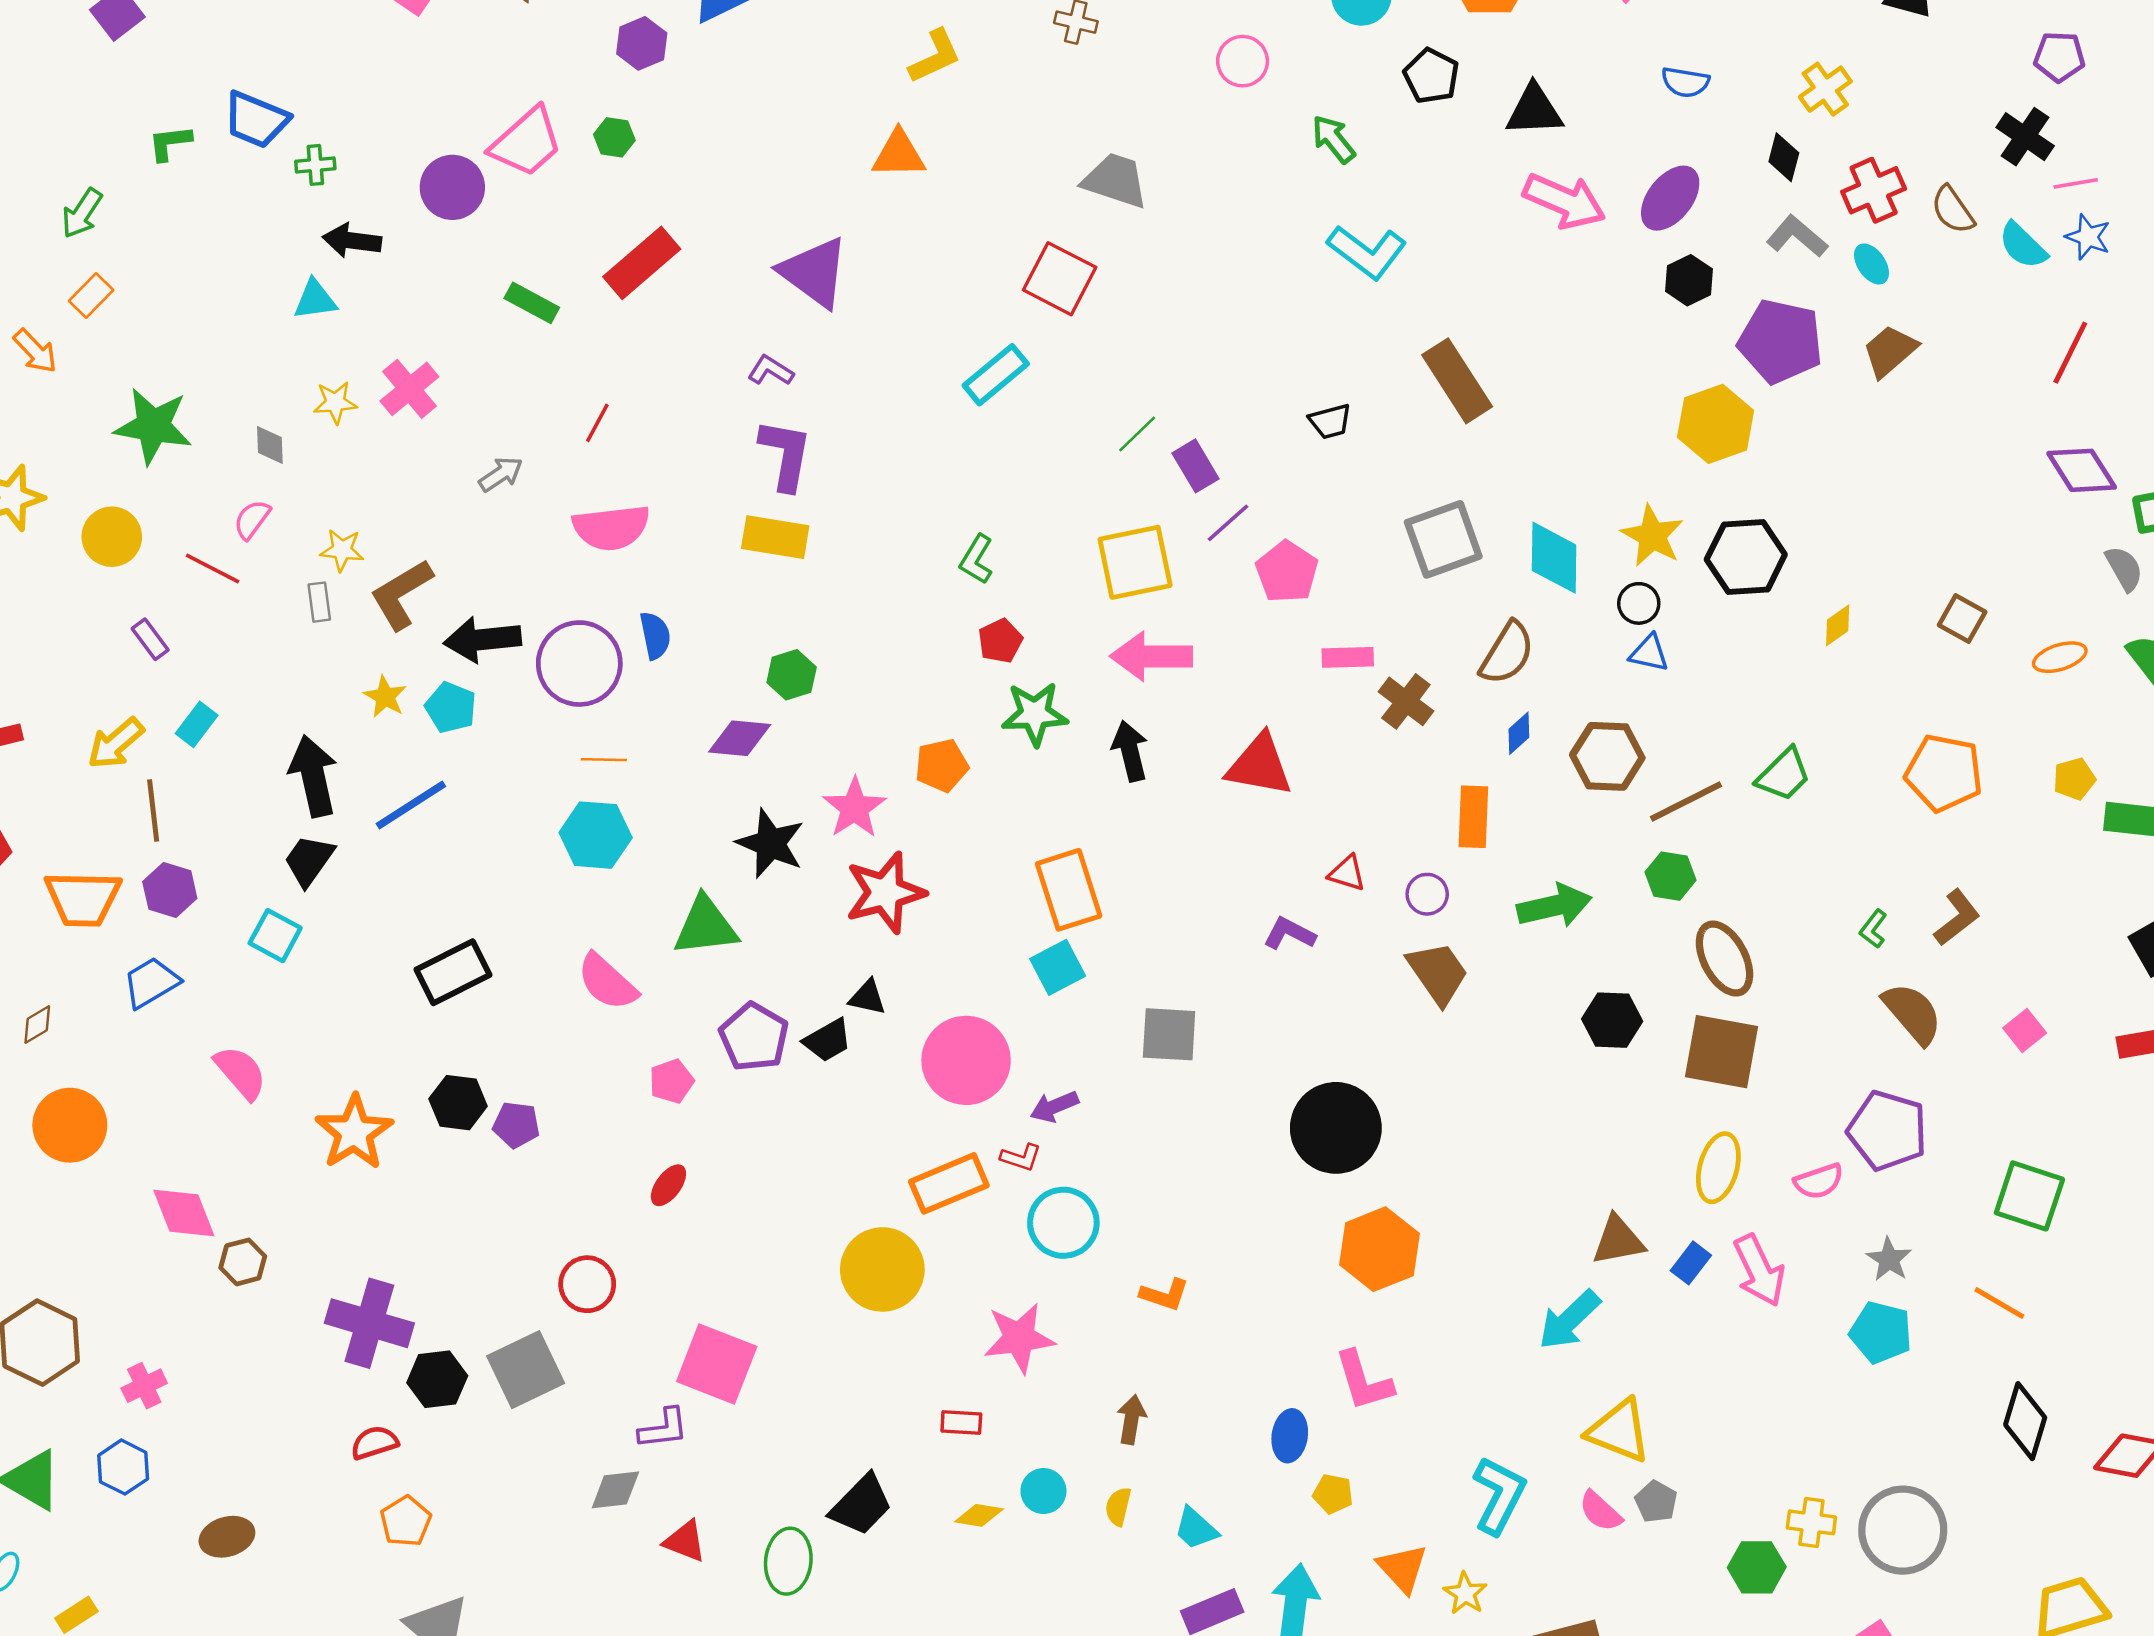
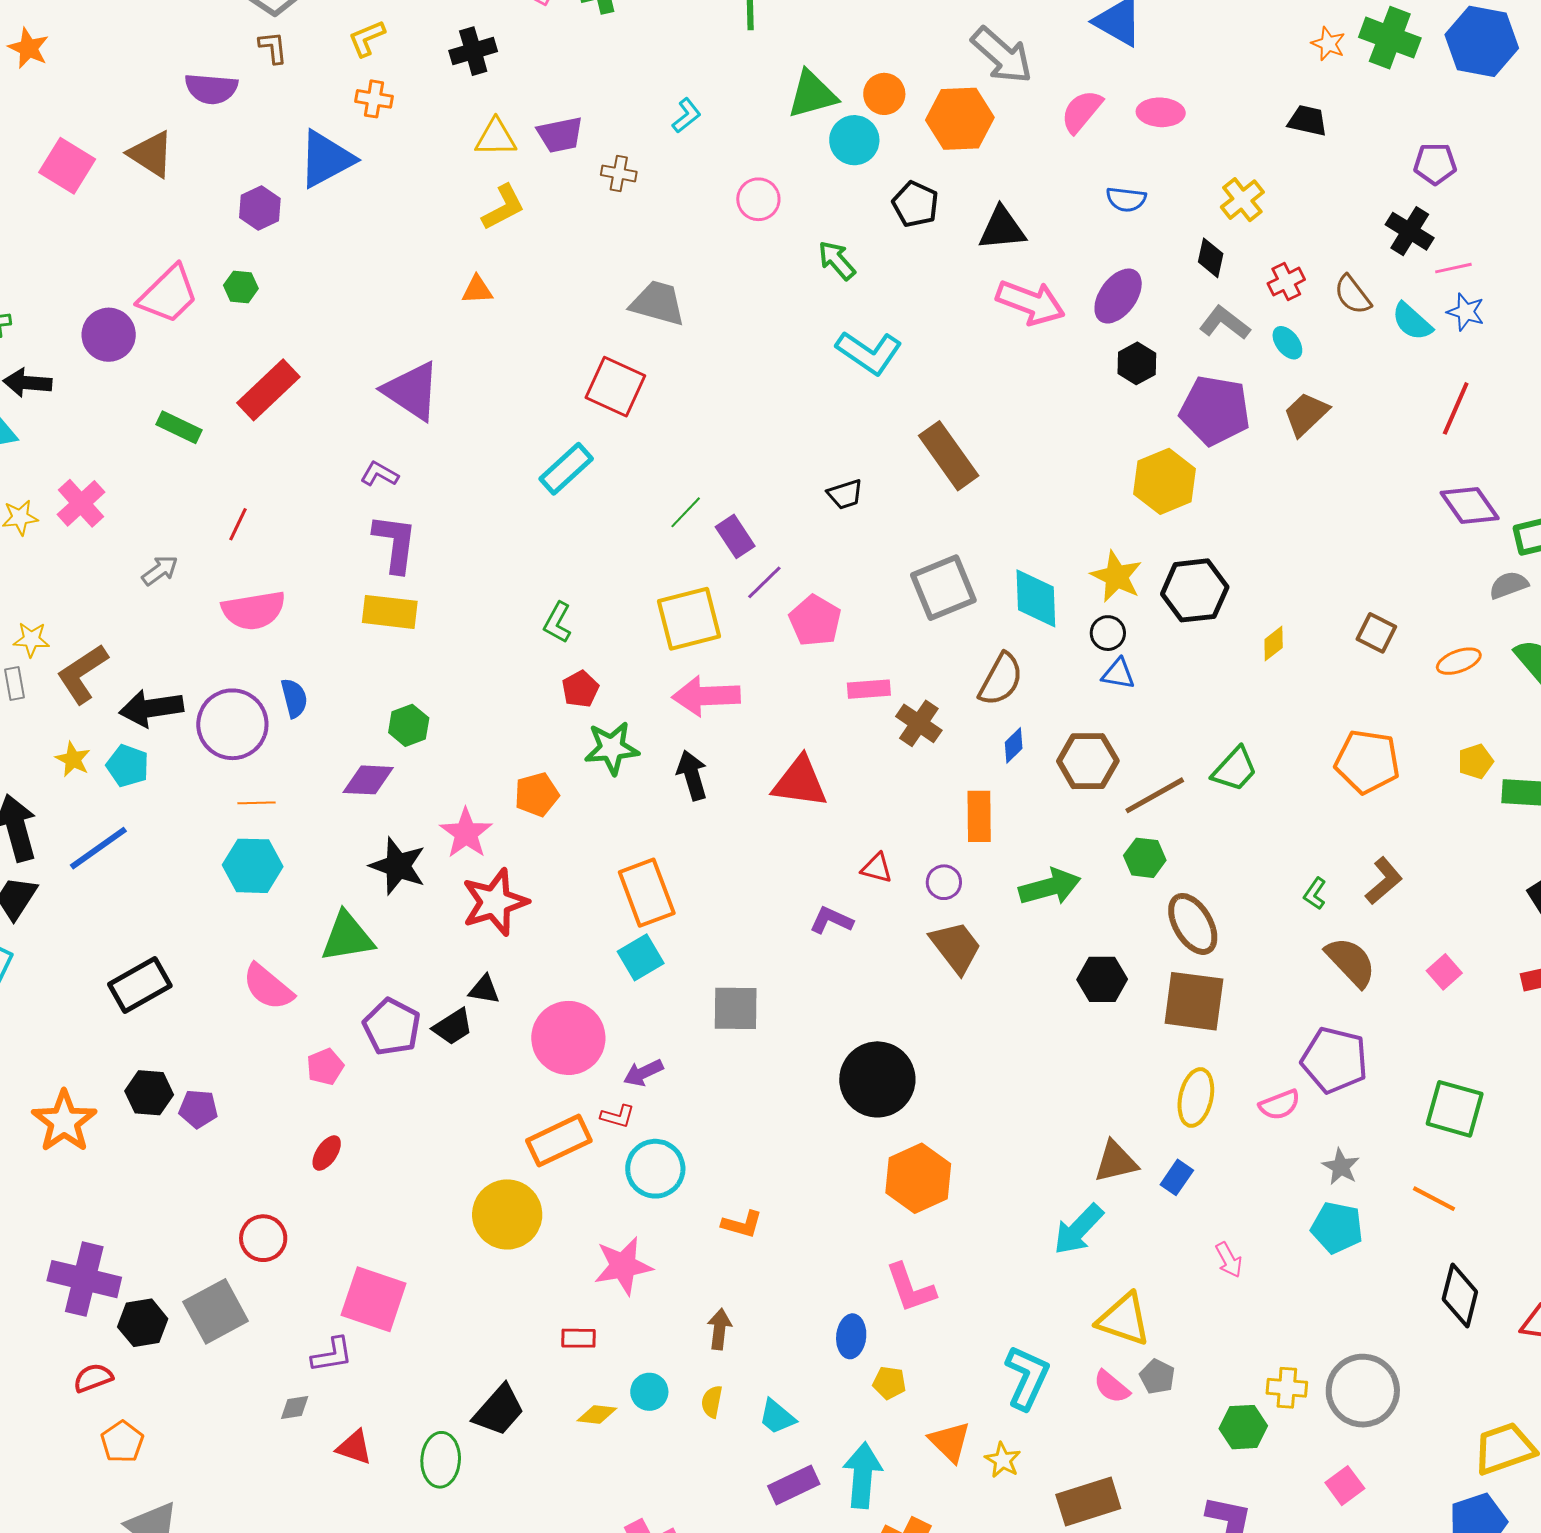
orange triangle: (899, 154) -> (477, 290), size x0.7
red cross: (1874, 190) -> (1286, 282), size x0.7
gray semicircle: (2124, 568) -> (1509, 585), turned -78
pink arrow: (1759, 1270) -> (1229, 1260), moved, size x0.6
gray diamond: (615, 1490) -> (295, 1408), size x0.7

